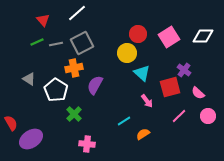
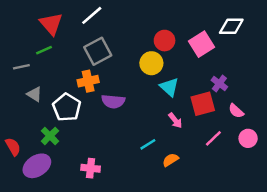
red triangle: (43, 20) -> (51, 24), size x1.5
white diamond: (203, 36) -> (231, 26), moved
gray line: (56, 44) -> (21, 67), moved
purple semicircle: (95, 85) -> (113, 101), turned -114
green cross: (74, 114) -> (50, 136), moved
pink cross: (87, 144) -> (91, 168), moved

